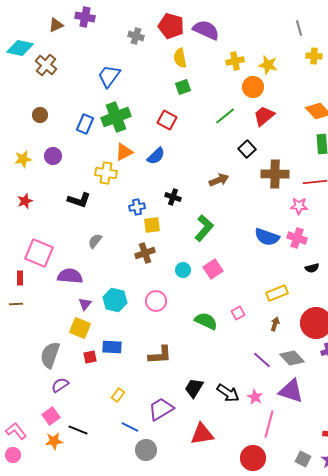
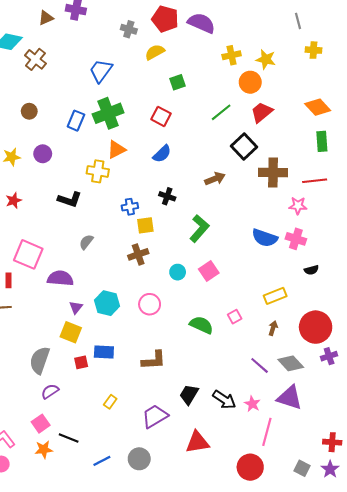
yellow semicircle: (180, 58) -> (155, 52), moved, turned 72
black square: (247, 149) -> (244, 147), size x1.4
blue semicircle: (156, 156) -> (162, 154), moved
blue line: (130, 427) -> (102, 461), moved, turned -54

